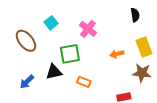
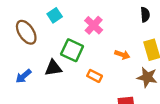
green square: (70, 54) -> (72, 50), turned 30
orange arrow: (117, 54) -> (122, 55), turned -152
orange rectangle: (84, 82) -> (95, 76), moved

